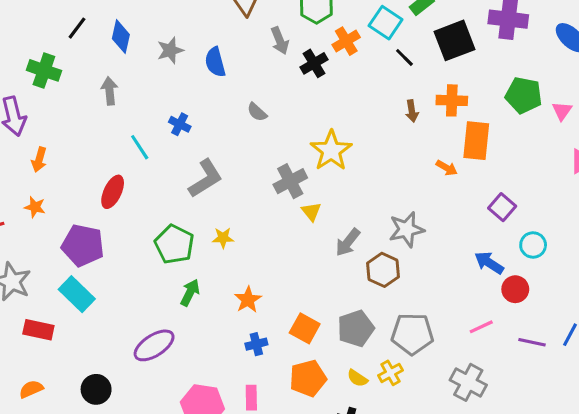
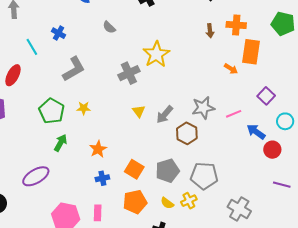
yellow triangle: (311, 212) -> (139, 111), moved
pink line: (481, 327) -> (234, 114), moved

